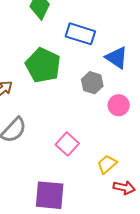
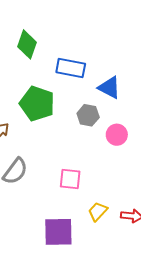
pink square: (67, 144) -> (70, 179), turned -30
yellow trapezoid: (107, 164) -> (98, 211), moved

